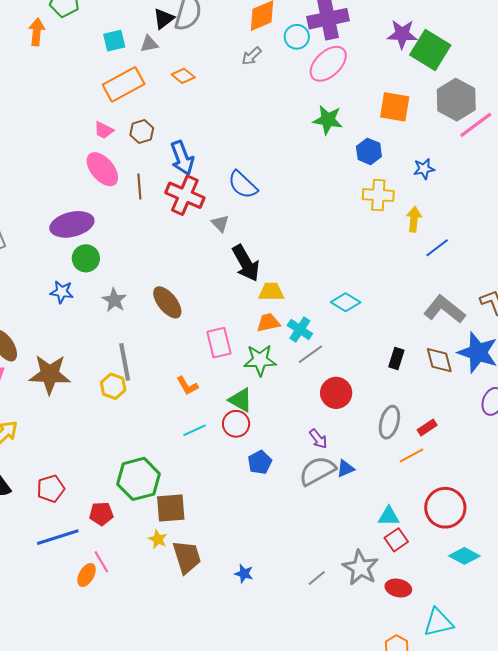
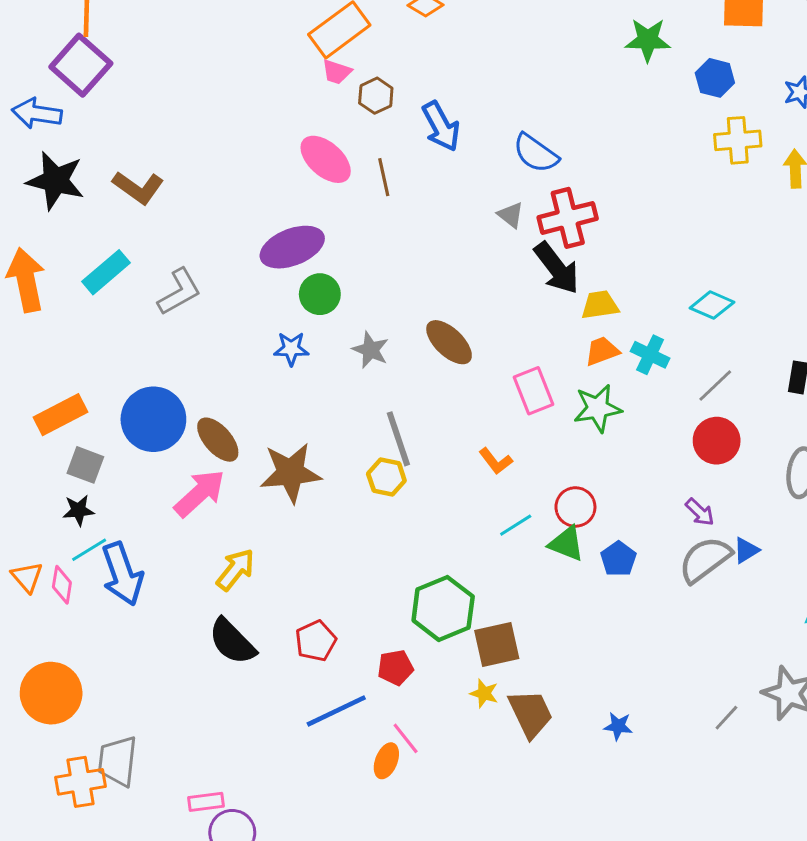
pink trapezoid: (104, 130) -> (337, 72), moved
red cross: (185, 195) -> (568, 218), moved, turned -30
gray line: (310, 354) -> (715, 385), moved
green triangle: (241, 400) -> (566, 544), moved

